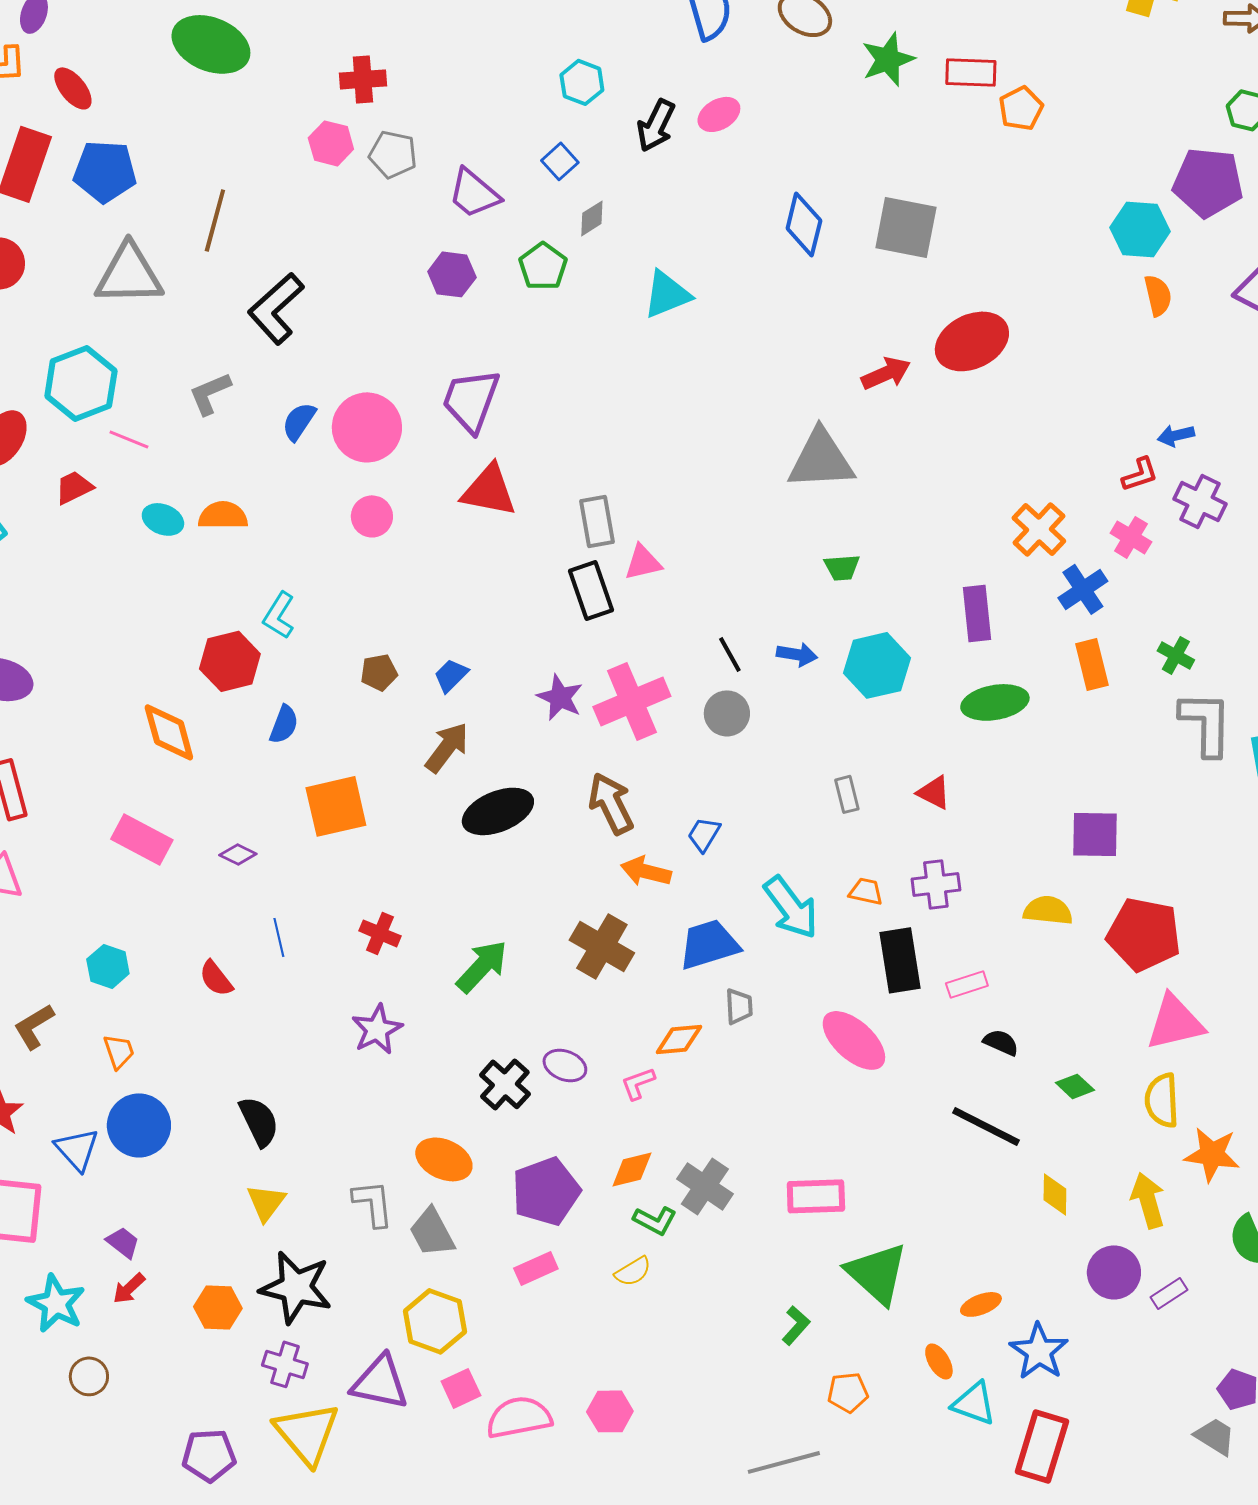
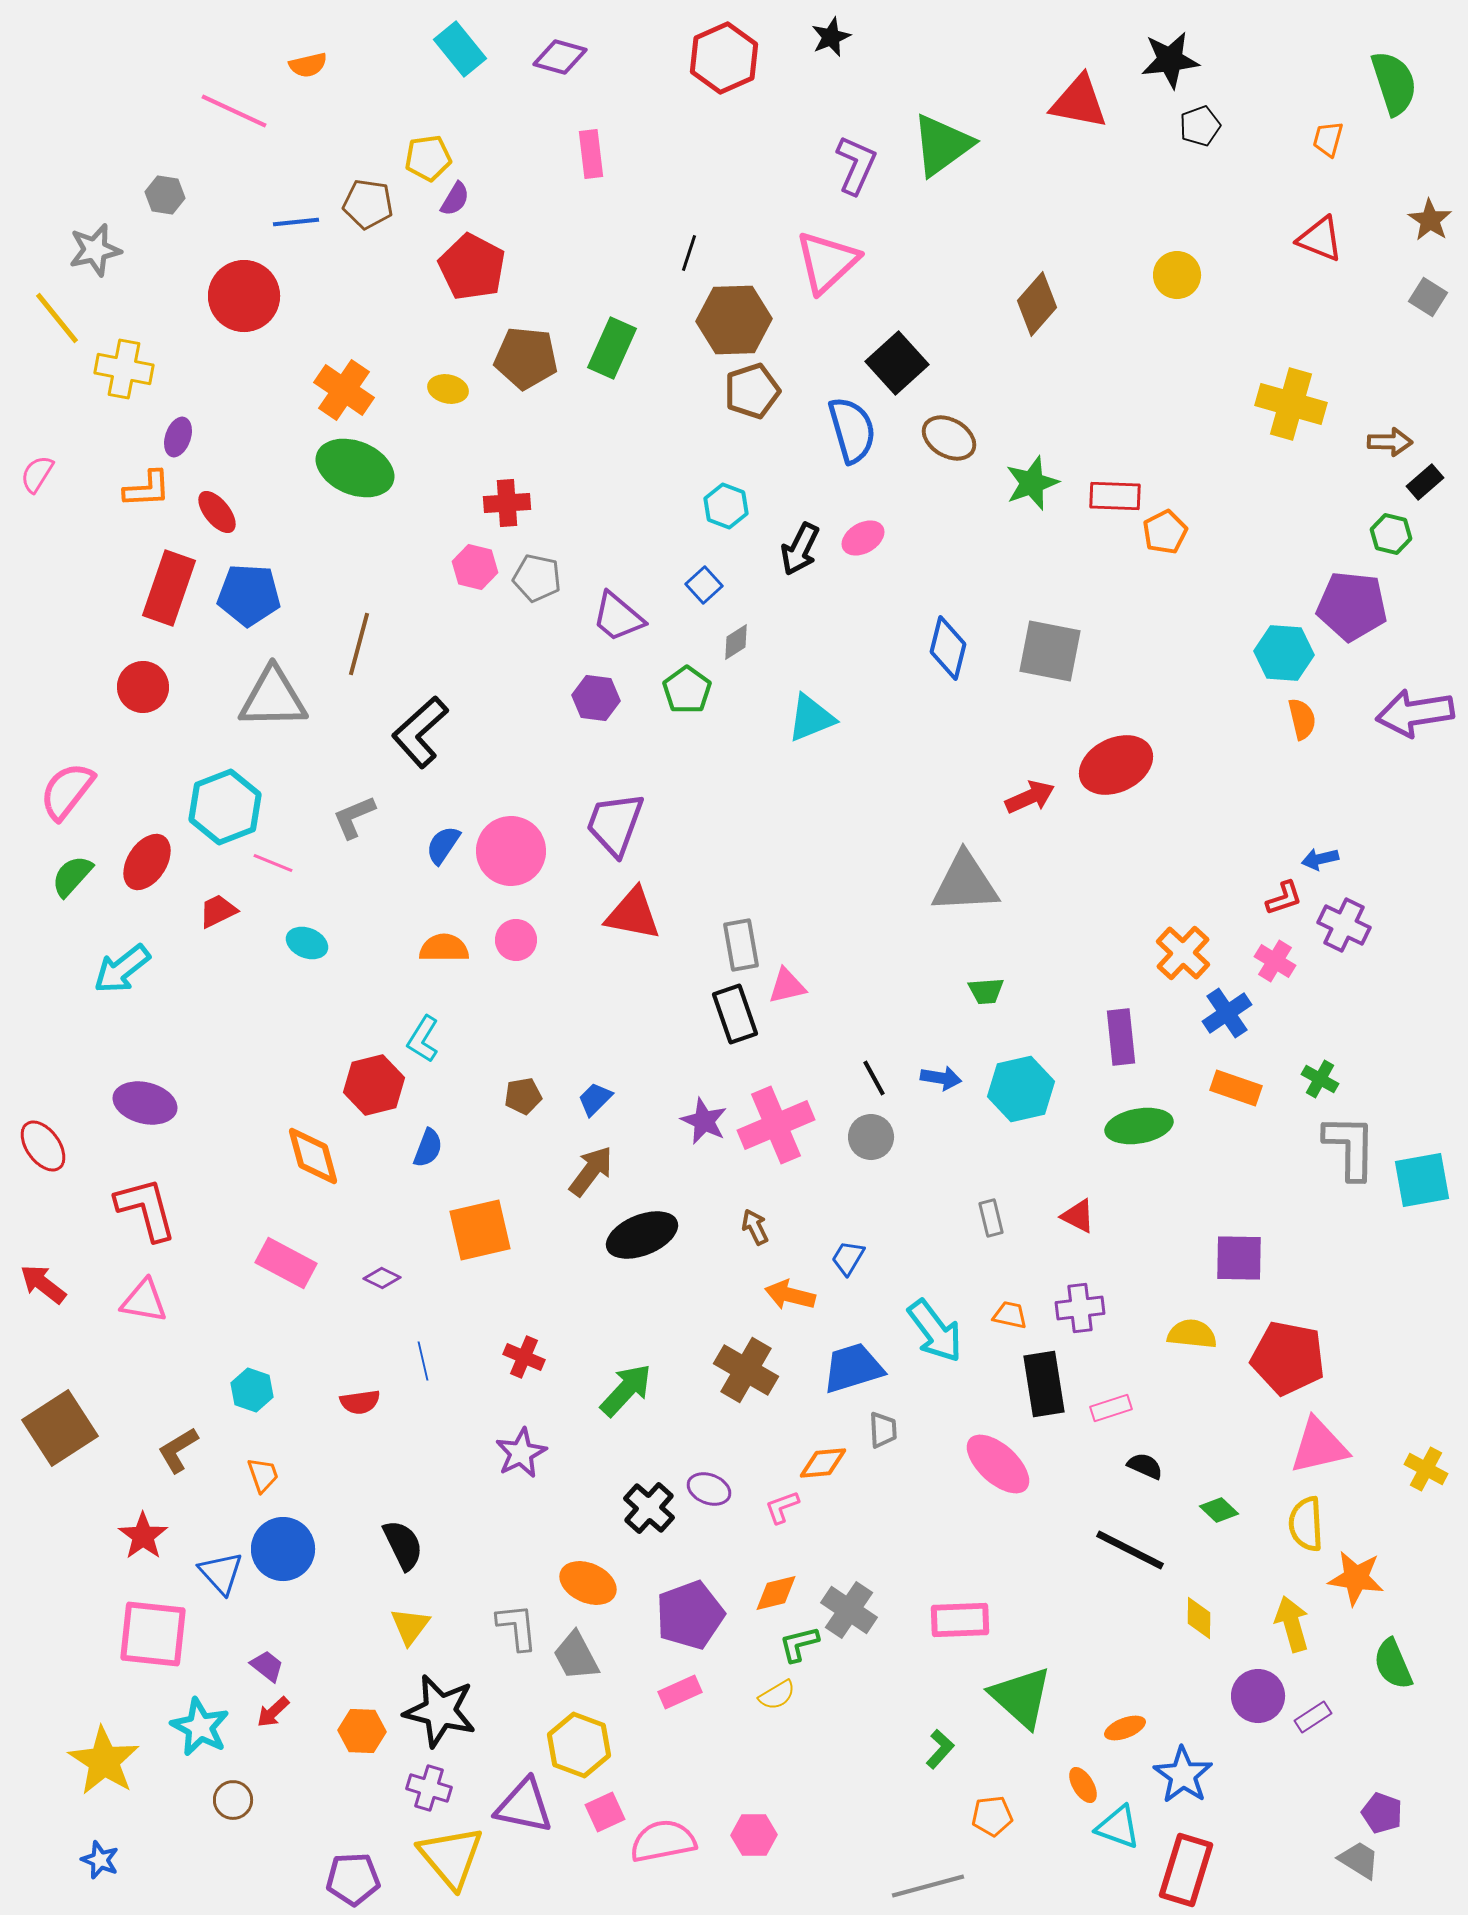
orange semicircle: (223, 515) -> (444, 948), moved
orange rectangle: (1092, 664) -> (1236, 1088), turned -57
brown arrow: (611, 803) -> (755, 1227), size x0.6
red semicircle: (216, 978) -> (360, 1402), turned -60
green L-shape: (655, 1220) -> (799, 1644), turned 138

